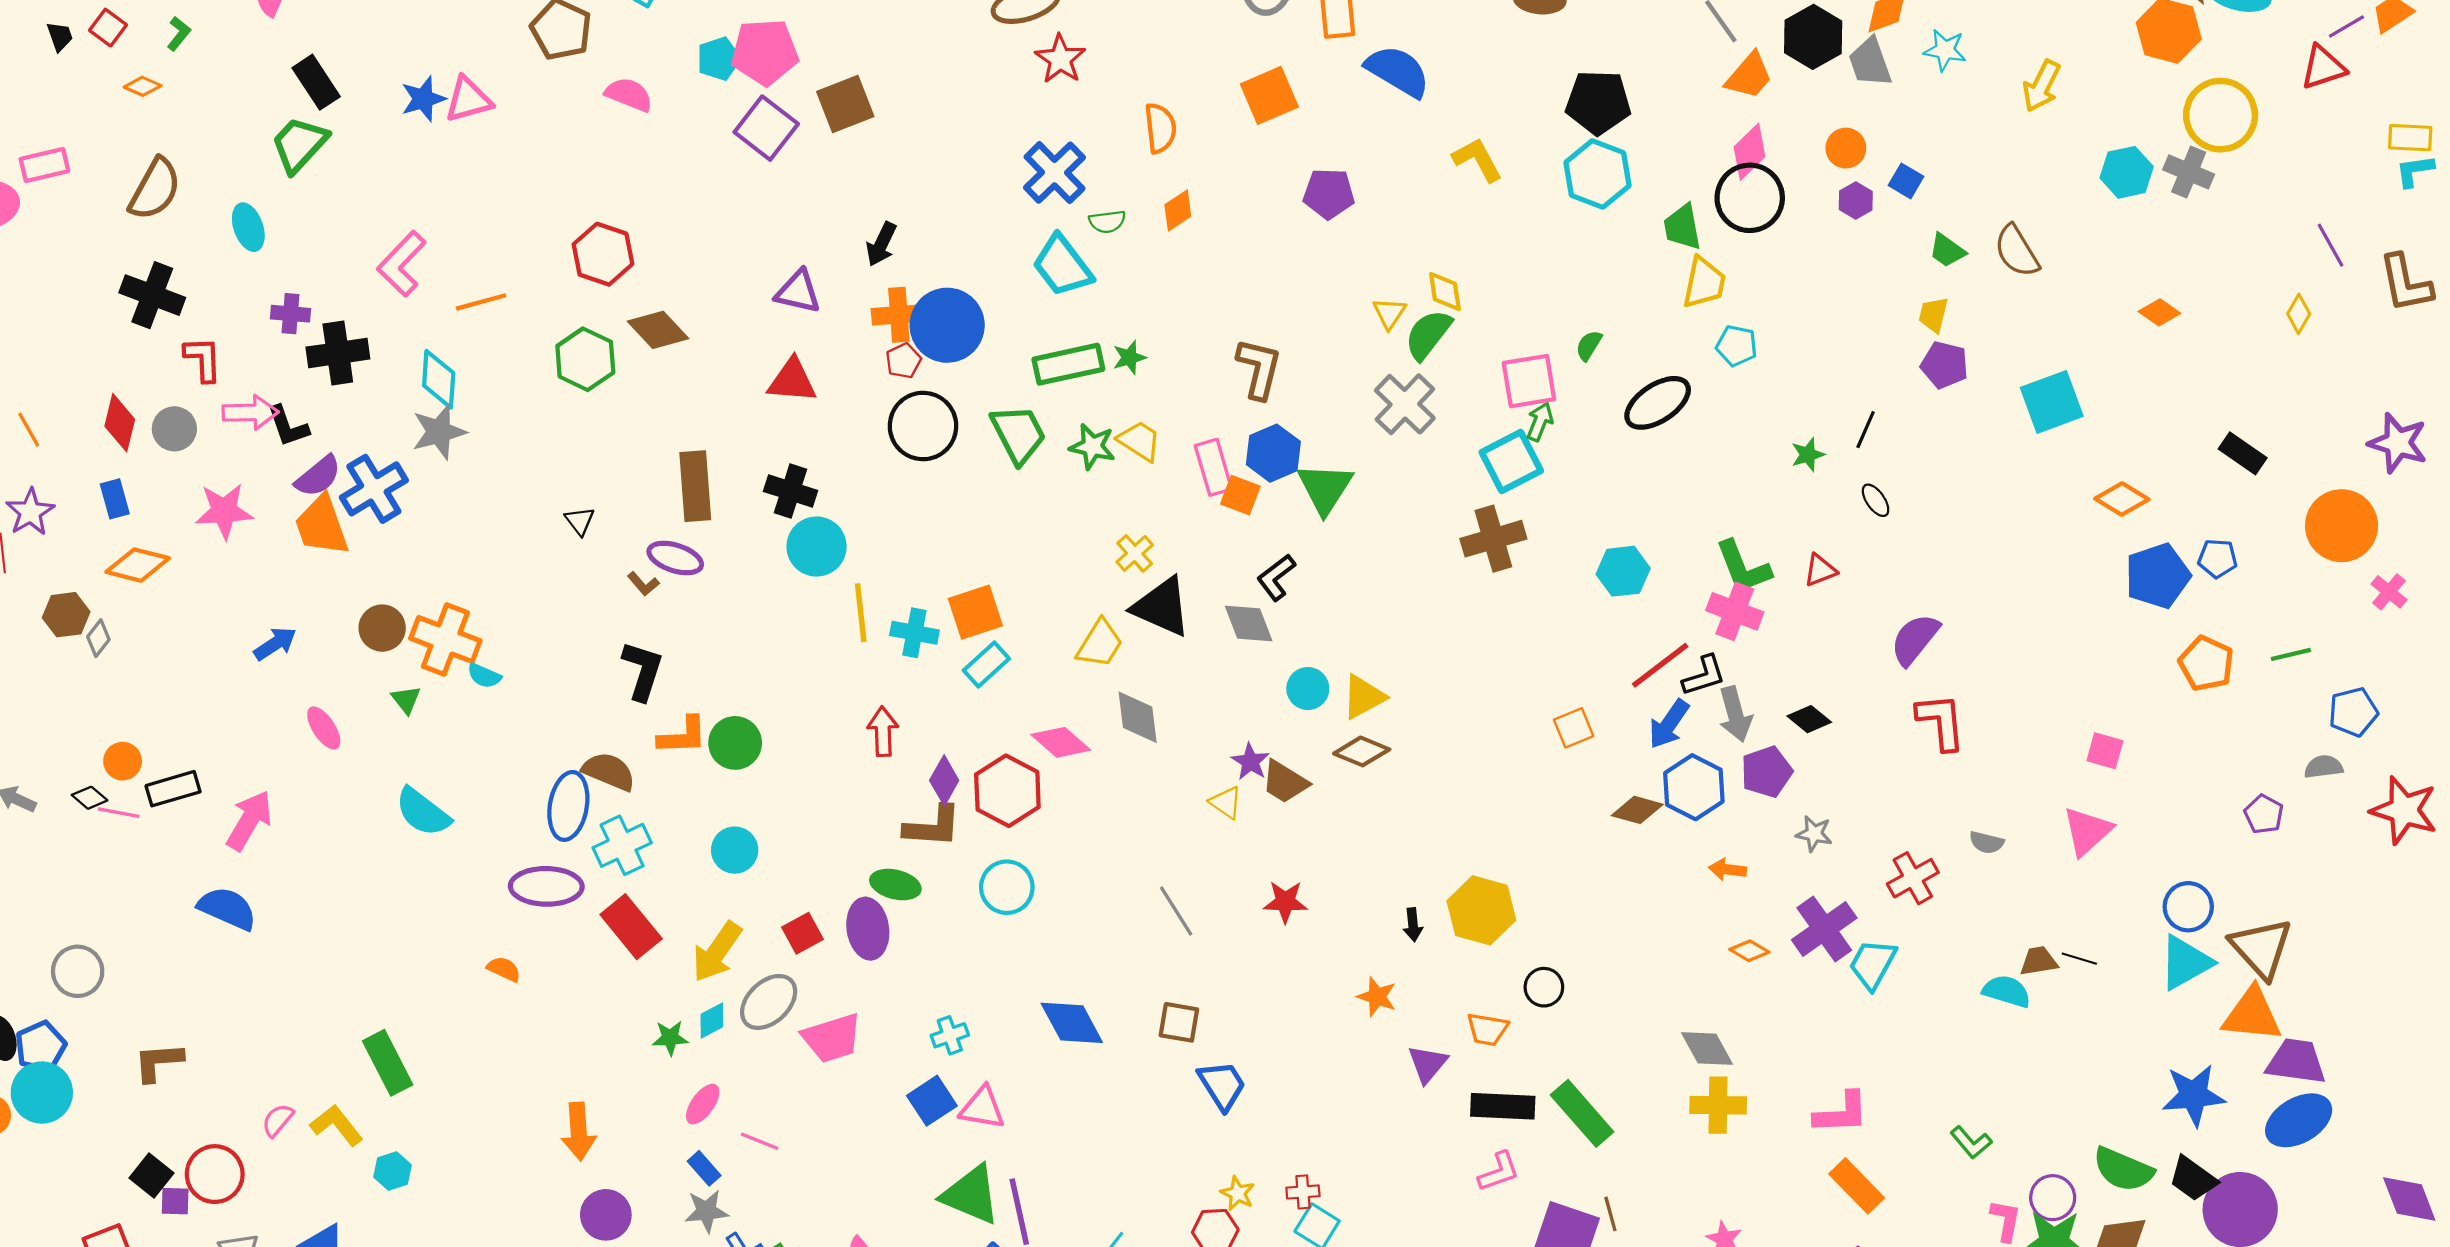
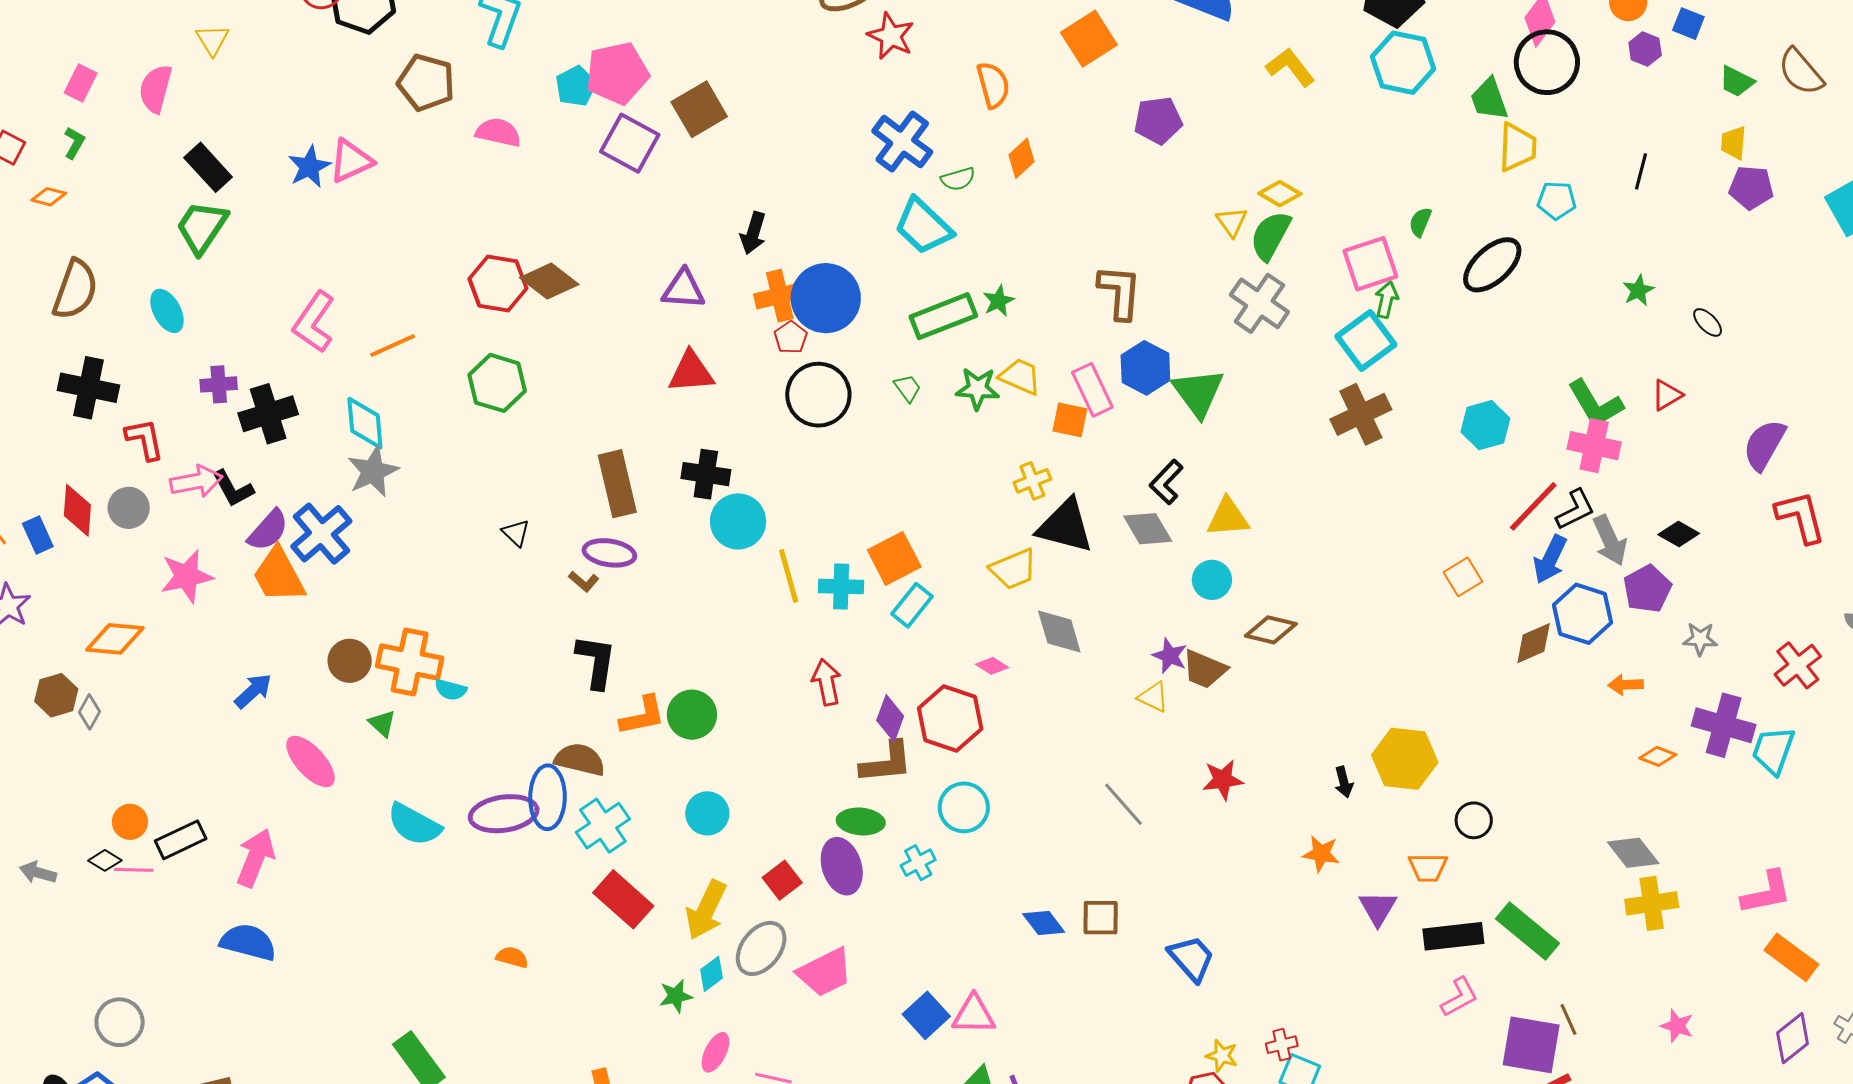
yellow diamond: (1445, 292) -> (1280, 194), turned -42
brown diamond: (658, 330) -> (549, 281), moved
black line: (1866, 430) -> (1641, 171), moved
green trapezoid: (1018, 434) -> (908, 388), size x0.5
orange square: (1240, 495) -> (1070, 420), moved
blue rectangle: (115, 499) -> (38, 535), moved
yellow cross: (1135, 553) -> (1032, 481), turned 30
yellow trapezoid: (1100, 644) -> (1014, 569), turned 45
yellow triangle: (1364, 697) -> (1228, 517), moved, turned 33
pink ellipse: (324, 728) -> (311, 762), size x1.4
pink diamond: (1061, 742) -> (992, 666), size x0.6
brown diamond: (1637, 810) -> (1534, 643), turned -30
purple ellipse: (546, 886) -> (504, 814), moved
purple cross: (1824, 929) -> (1724, 725), turned -30
brown square: (1179, 1022) -> (1101, 918), moved
blue diamond: (1072, 1023) -> (1044, 923), size x0.7
cyan cross: (950, 1035) -> (918, 863), moved

